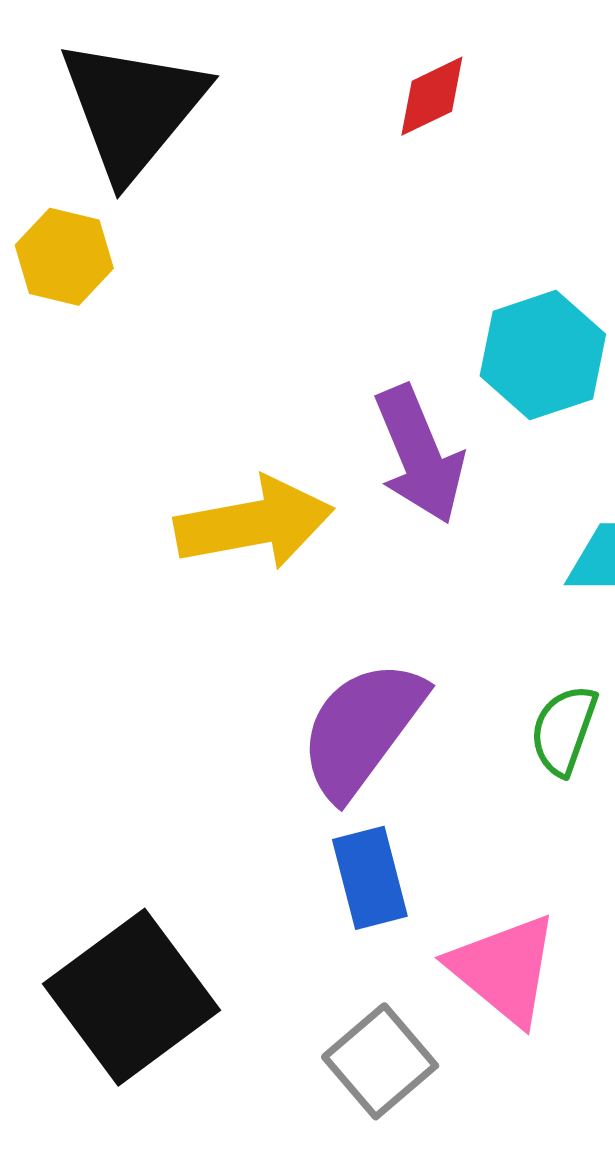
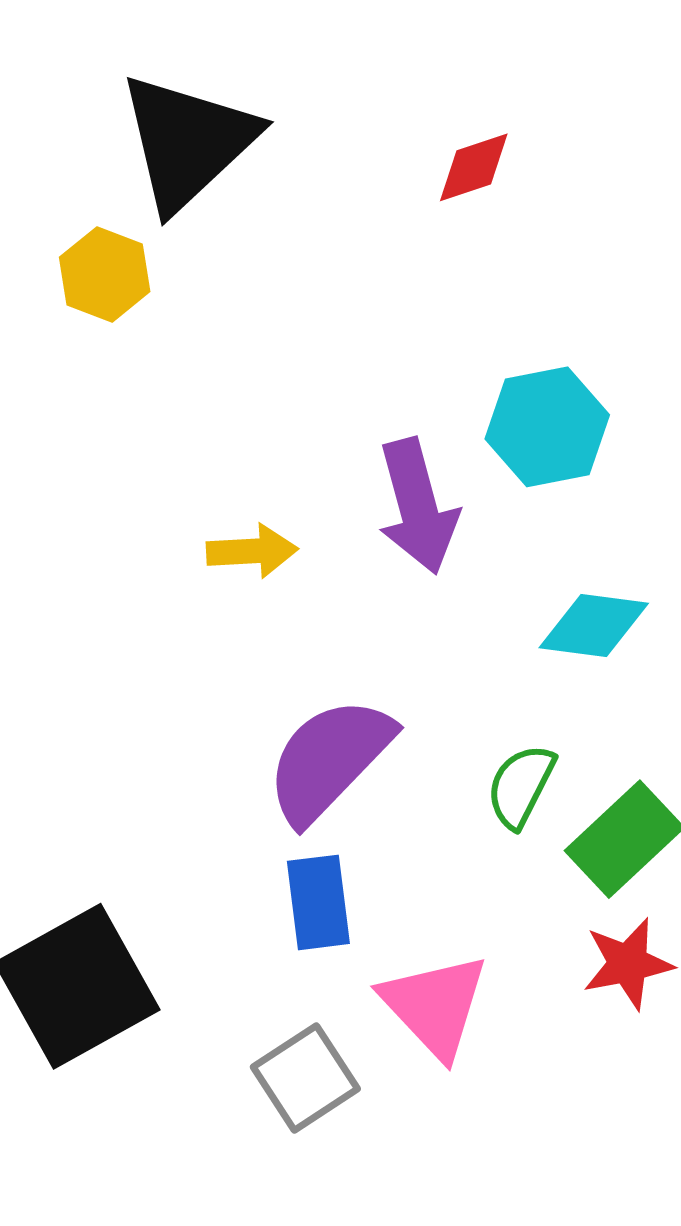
yellow arrow: (254, 523) -> (252, 551), size x0.6

